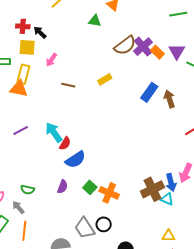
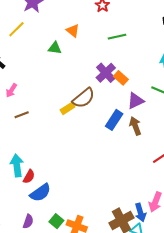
green line: (178, 14) -> (117, 37), moved
brown semicircle: (125, 45) -> (84, 98), moved
purple triangle: (177, 51) -> (136, 101), moved, turned 36
brown line: (68, 85) -> (22, 115), moved, turned -32
cyan arrow: (54, 132) -> (17, 165), turned 30

